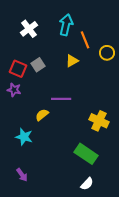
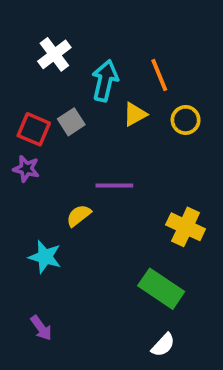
cyan arrow: (66, 25) -> (105, 81), moved
yellow circle: (107, 53) -> (186, 120), moved

